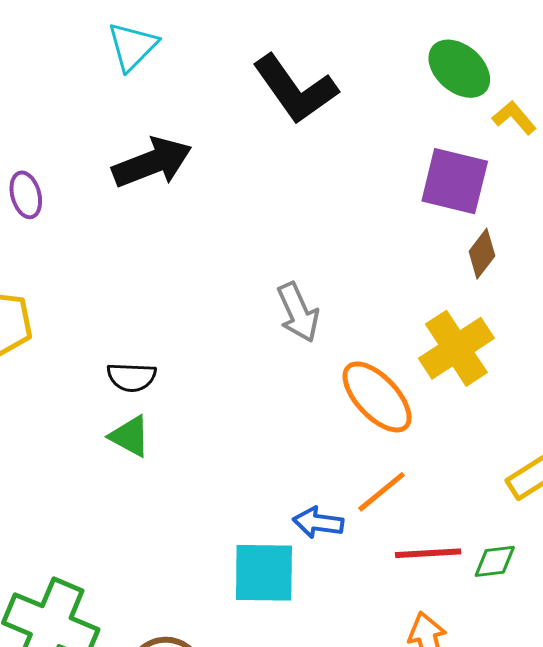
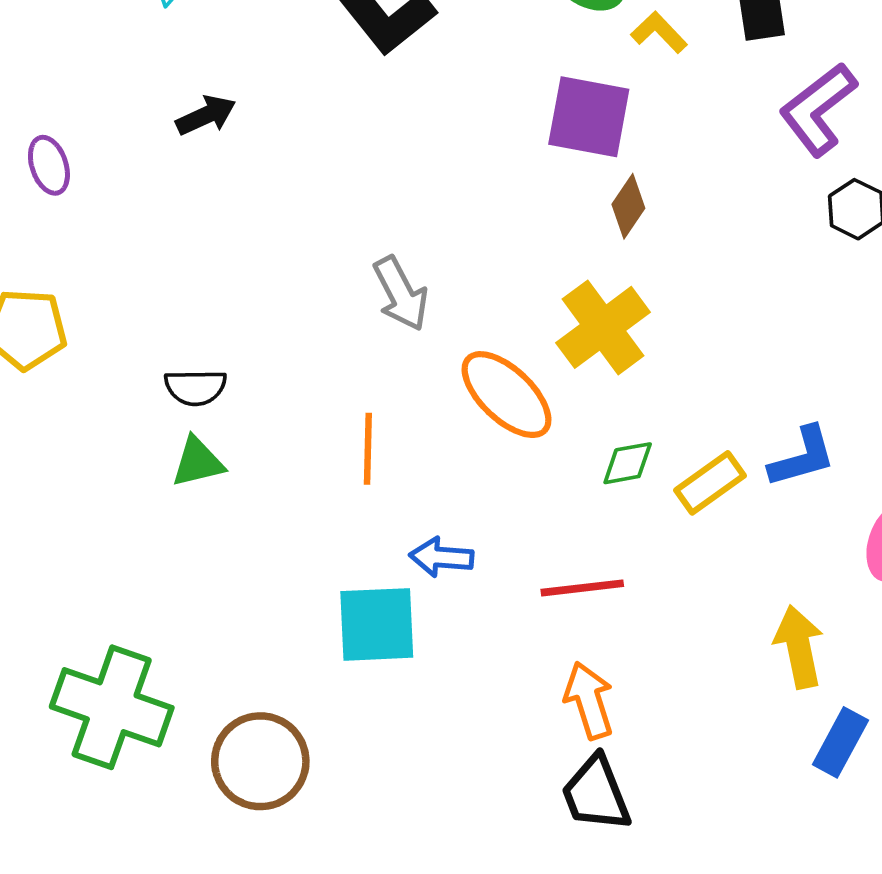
black arrow: (152, 163) -> (206, 115), size x0.6
green triangle: (130, 436) -> (198, 462), turned -39
orange line: (382, 492) -> (368, 449), moved, turned -46
green diamond: (495, 561) -> (628, 463), moved

